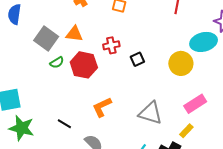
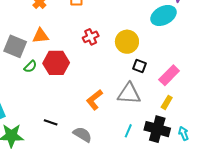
red cross: (111, 45) -> (91, 37), moved
black square: (137, 59) -> (139, 66), moved, turned -32
yellow circle: (181, 63) -> (127, 42), moved
orange L-shape: (102, 107) -> (94, 100), moved

